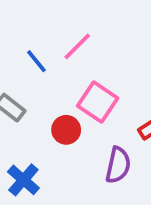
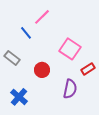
pink line: (77, 46) -> (42, 17), moved
pink square: (98, 102) -> (70, 49), moved

